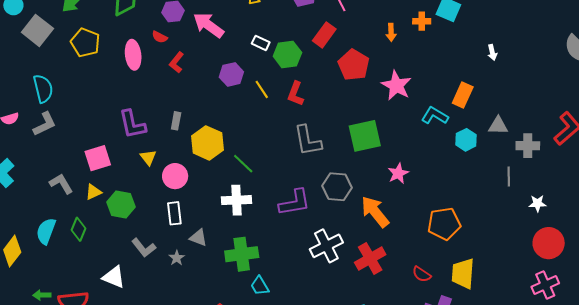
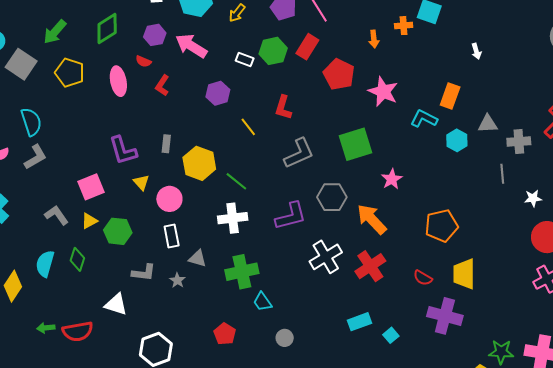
green hexagon: (287, 54) -> (273, 51), moved
yellow line: (262, 89) -> (248, 127), moved
gray L-shape: (308, 141) -> (299, 153), turned -100
gray L-shape: (144, 248) -> (144, 273), turned -40

